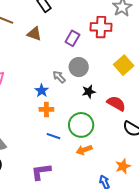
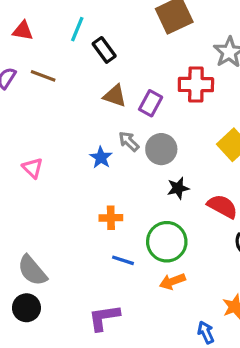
brown triangle: (34, 34) -> (115, 96), moved
gray arrow: (59, 77) -> (129, 141), moved
blue star: (42, 91) -> (101, 157), moved

